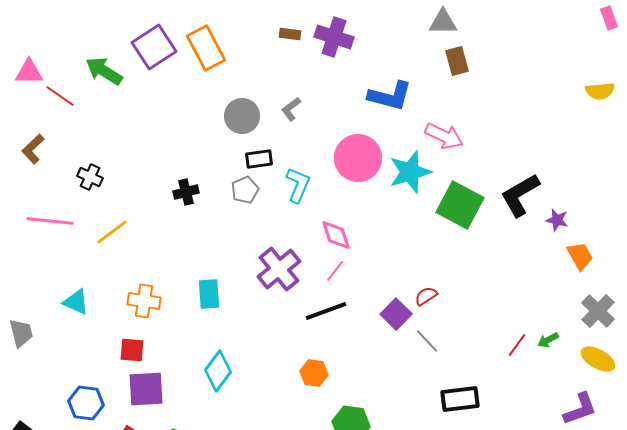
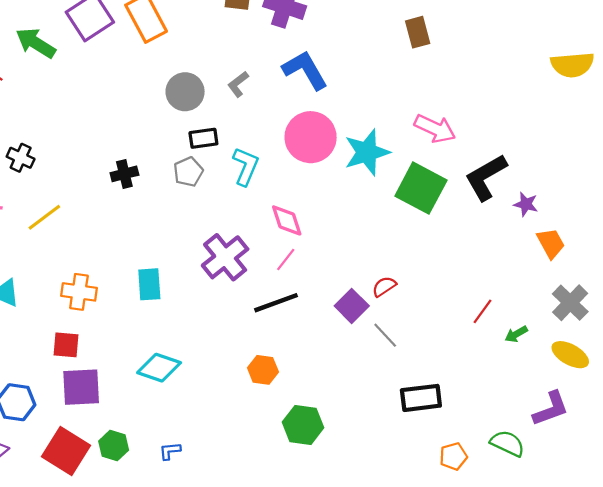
yellow semicircle: (600, 91) -> (572, 65), size x1.4
blue L-shape: (390, 96) -> (305, 70), moved, turned -135
pink arrow: (444, 136) -> (435, 129), moved
red line: (517, 345) -> (483, 311), moved
cyan diamond: (218, 371) -> (159, 368), turned 72

